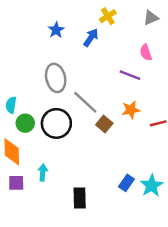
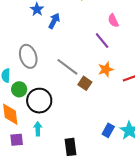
blue arrow: (91, 38) -> (54, 21), moved
purple line: (130, 75) -> (102, 41), turned 36
gray ellipse: (56, 78) -> (28, 56), moved
black circle: (56, 123) -> (39, 101), moved

